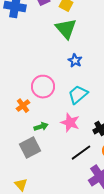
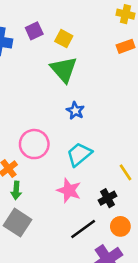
green arrow: (41, 127) -> (16, 190), moved, turned 112
gray square: (30, 148) -> (17, 223), turned -30

